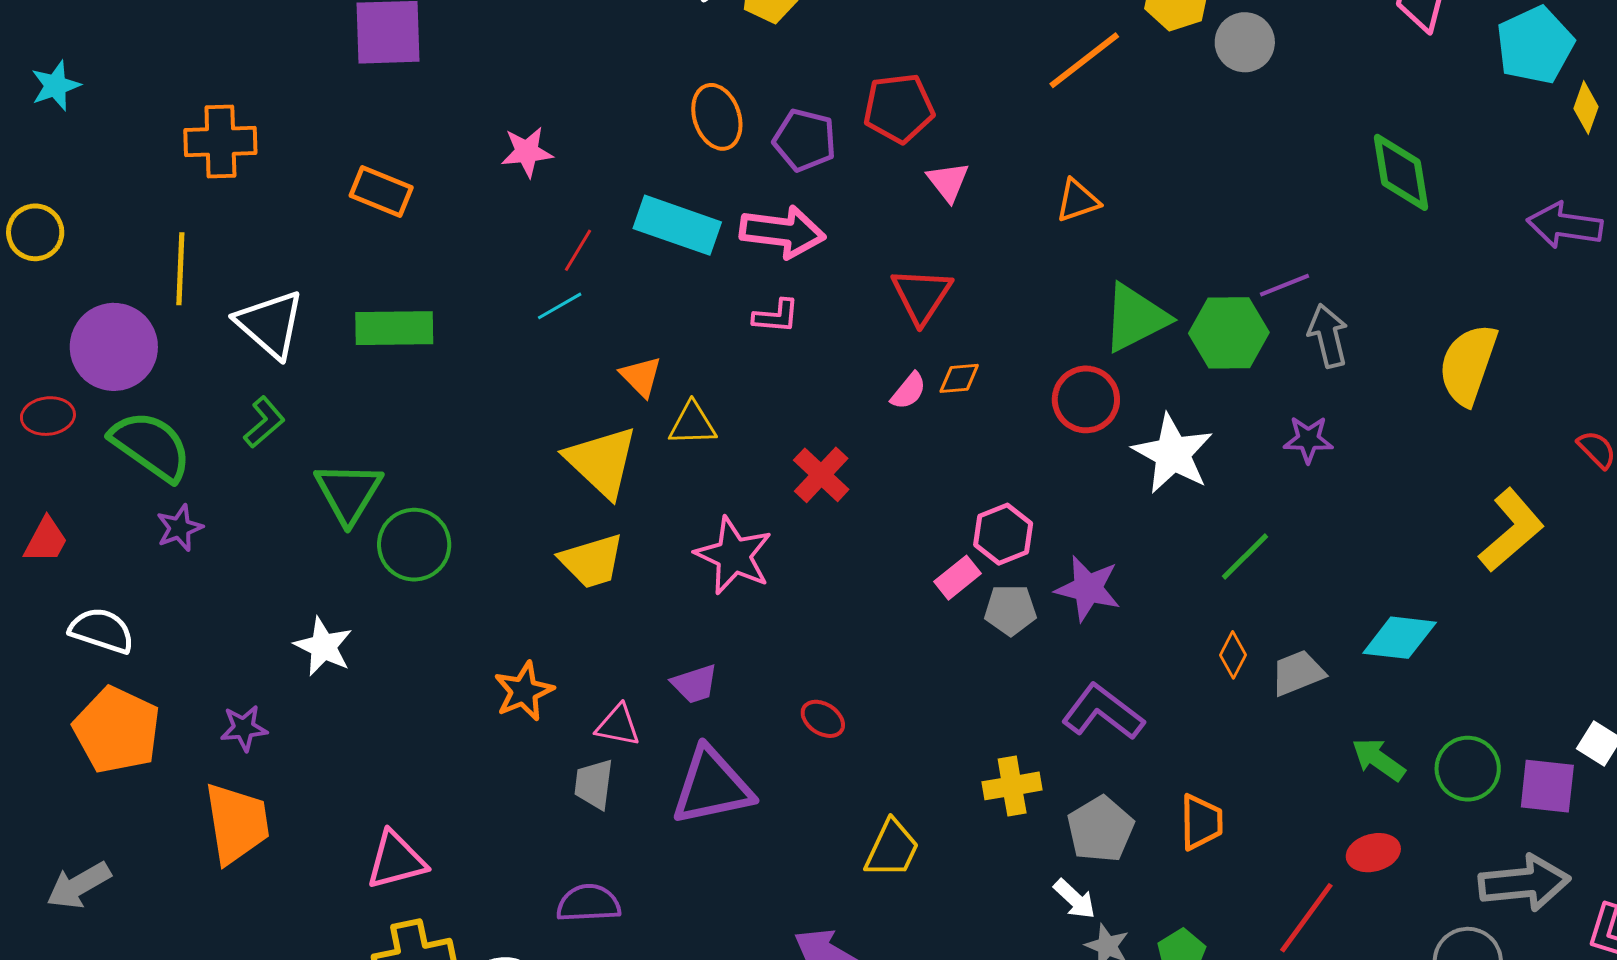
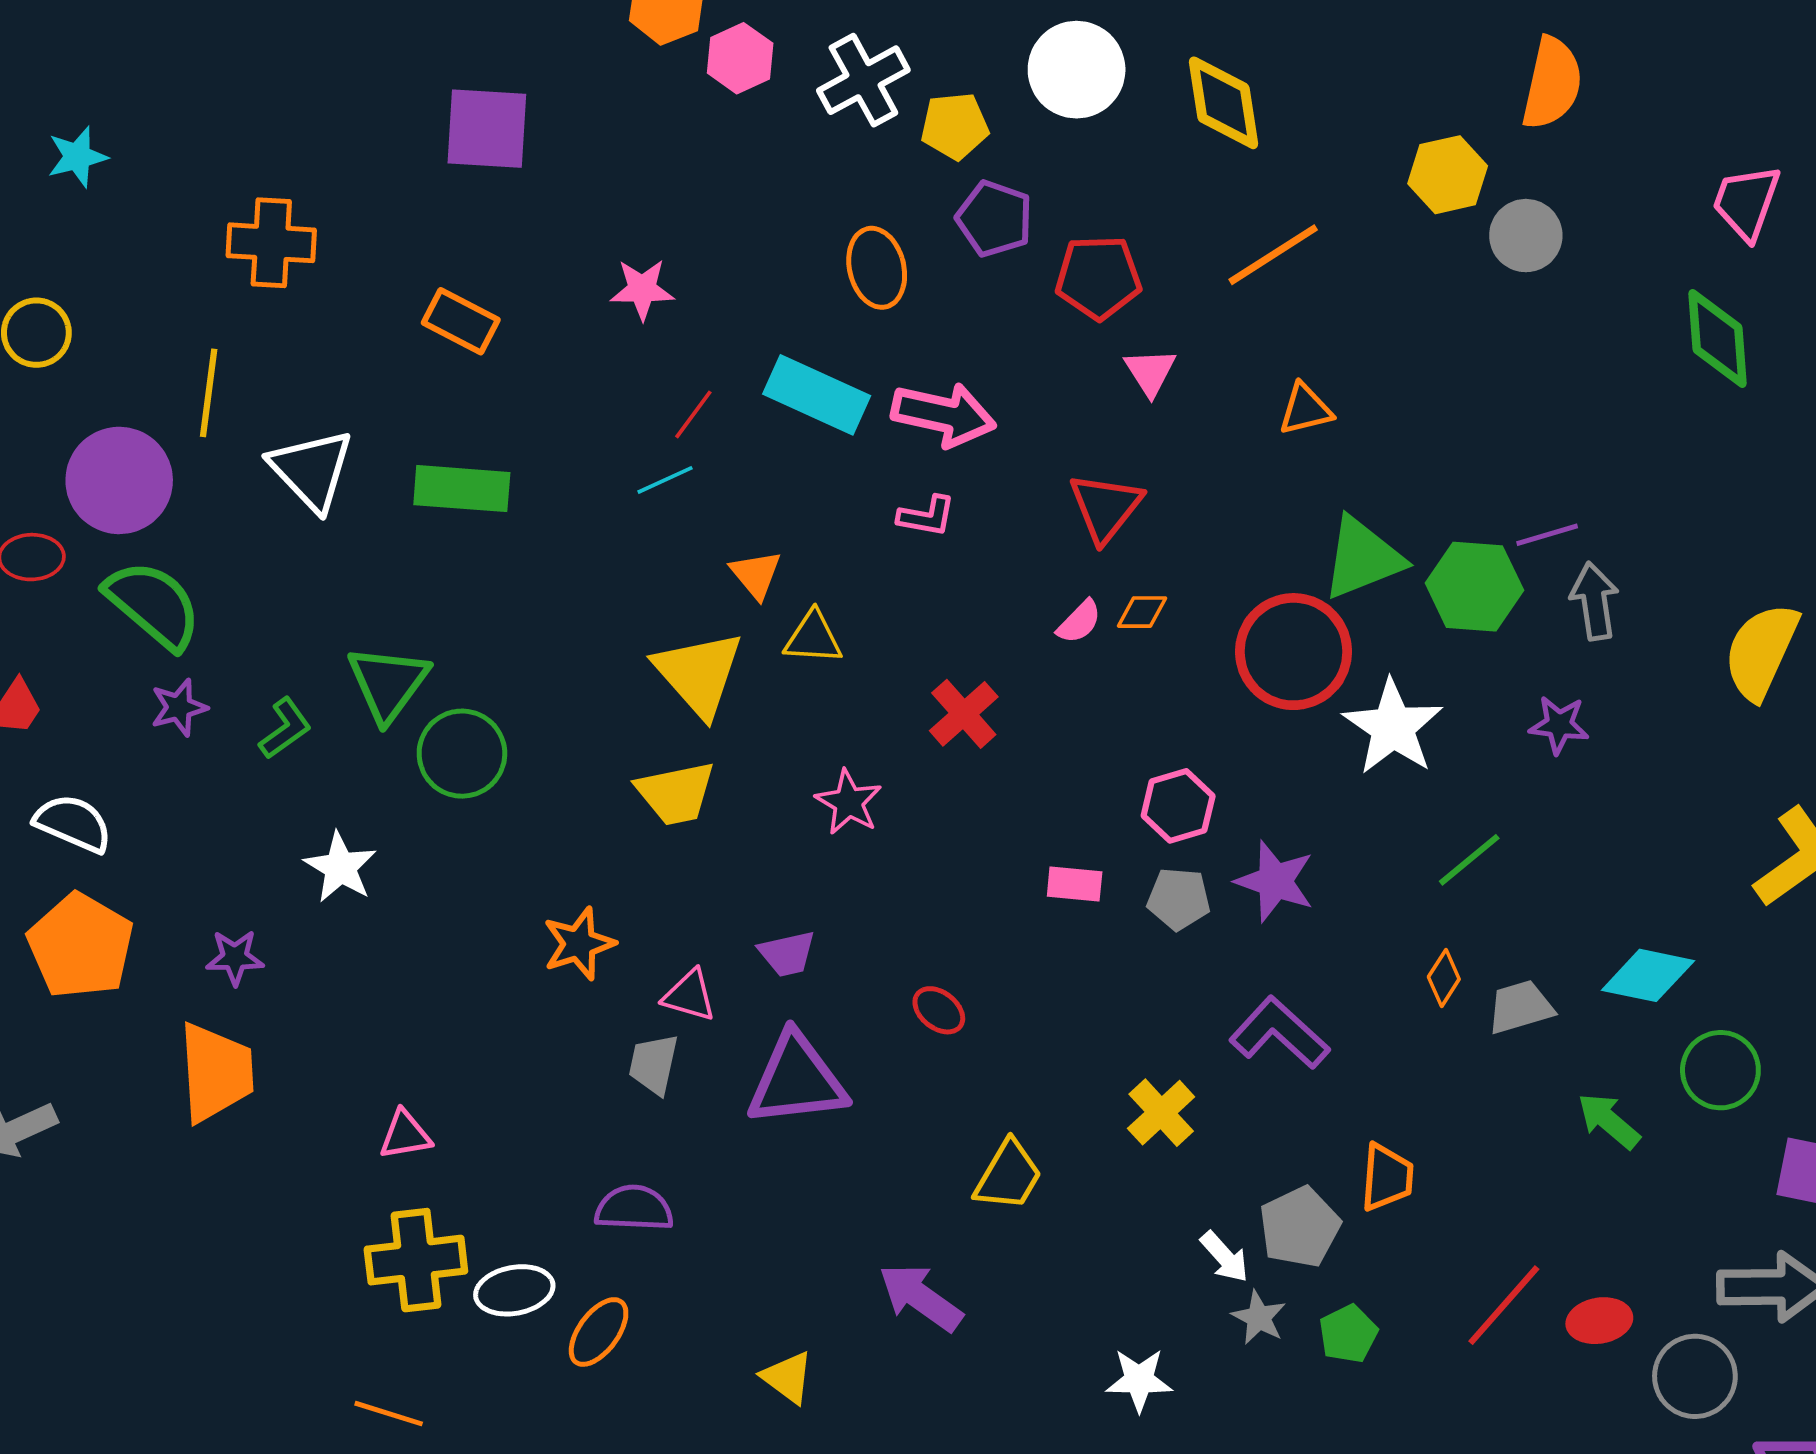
orange line: (1084, 60) -> (1273, 255), moved
purple pentagon: (805, 140) -> (994, 219), moved
green diamond: (1401, 172) -> (1718, 339), moved
red circle: (1086, 399) -> (1294, 652), size x1.4
green L-shape: (264, 422) -> (285, 728), moved
pink star: (734, 556) -> (849, 802), size x0.7
pink rectangle: (957, 578) -> (1075, 884), moved, turned 39
green circle: (1468, 769) -> (1720, 1070), moved
yellow cross: (1012, 786) -> (1161, 1113), turned -38
gray pentagon: (1100, 829) -> (1300, 1227), moved
red ellipse: (1373, 853) -> (1599, 1321), moved
pink triangle: (396, 860) -> (405, 1135), size x0.7

